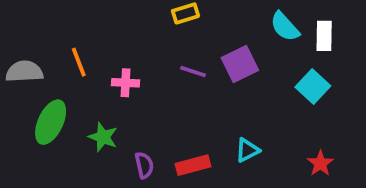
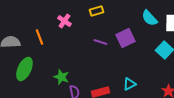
pink cross: (126, 83) -> (64, 21), moved, turned 32
green star: (103, 137) -> (61, 77), moved

